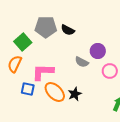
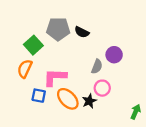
gray semicircle: (82, 62) -> (97, 67), turned -96
pink circle: (110, 71) -> (102, 88), moved

